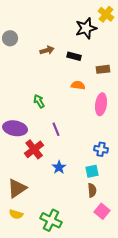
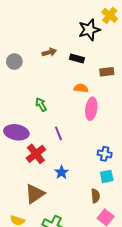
gray circle: (10, 38) -> (14, 62), moved
pink ellipse: (101, 104) -> (91, 109), moved
cyan square: (92, 171) -> (107, 176), moved
brown triangle: (17, 188) -> (35, 194), moved

